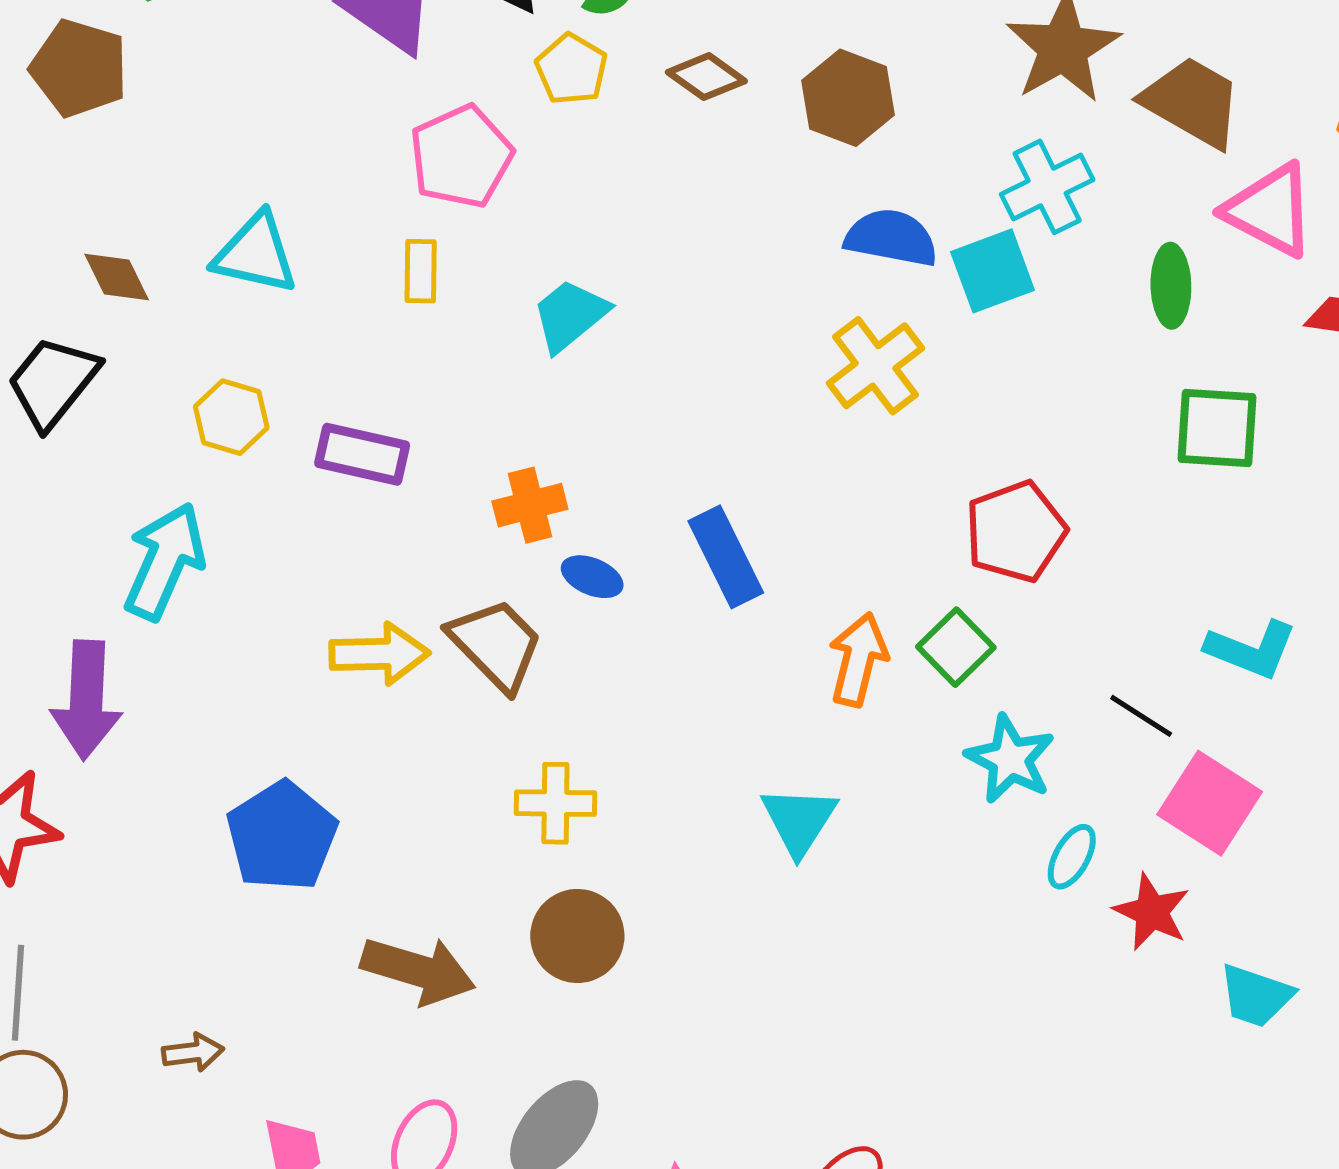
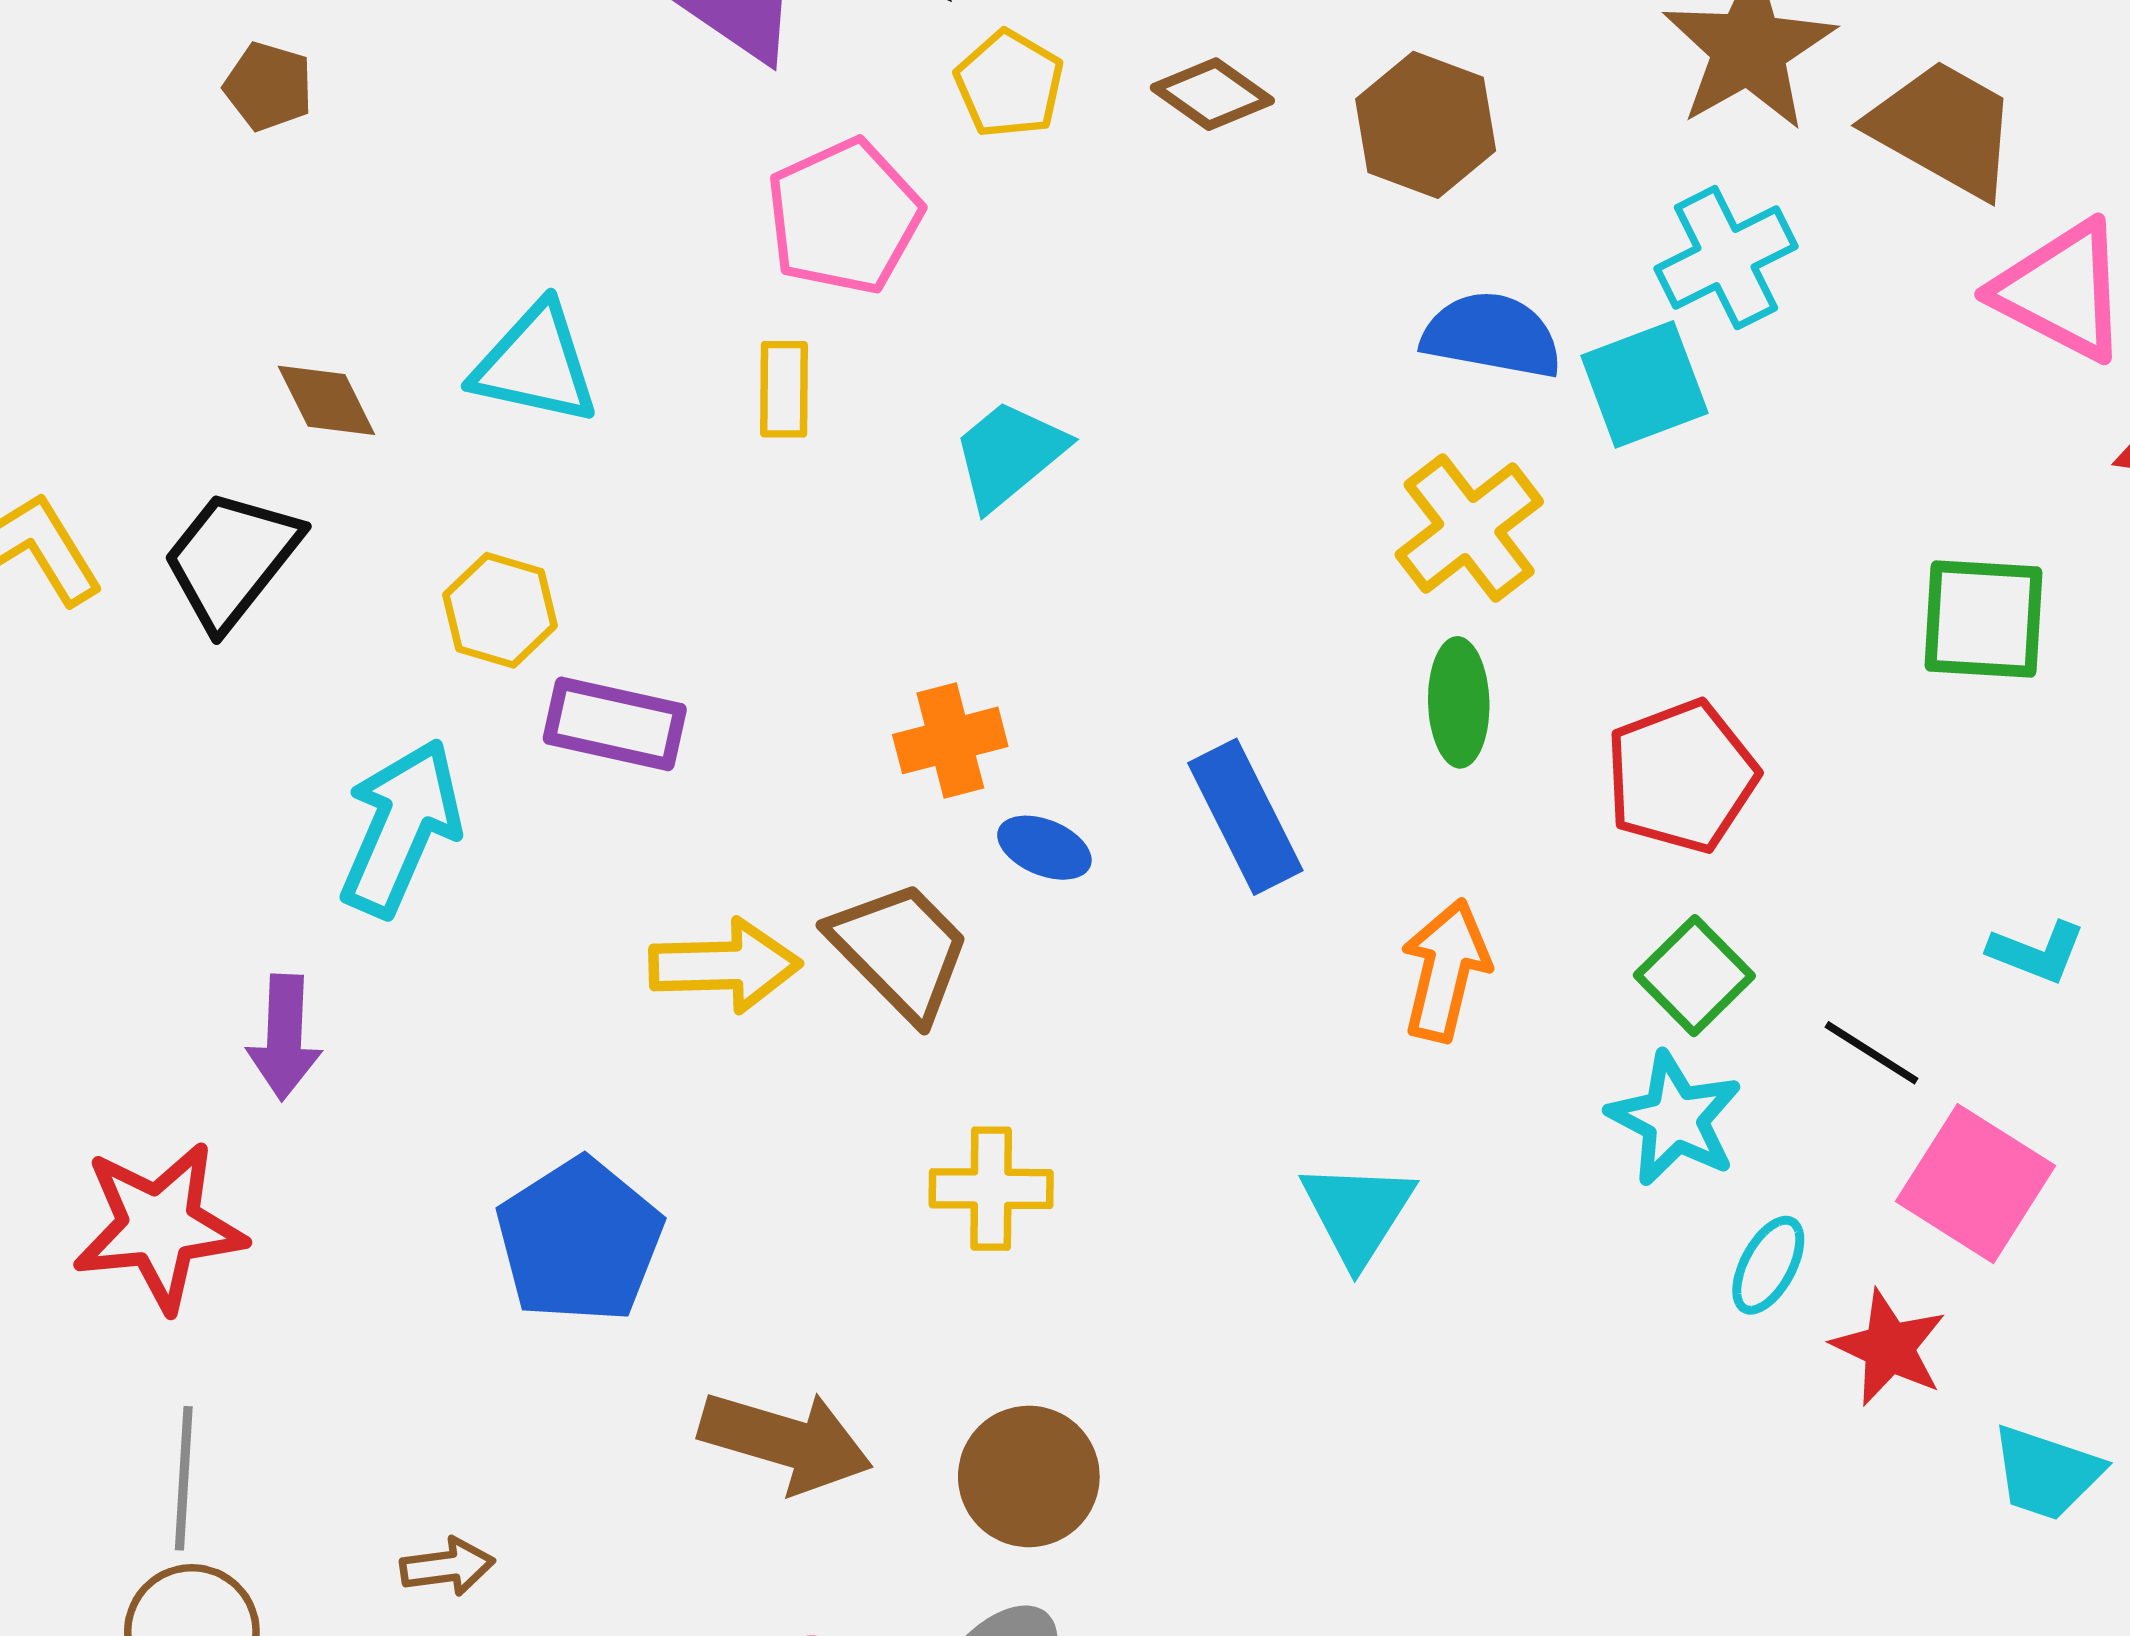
brown pentagon: (79, 68) -> (268, 87), size x0.6
green ellipse: (1171, 286) -> (1459, 702), moved
purple rectangle: (362, 454) -> (615, 724), moved
green square: (956, 647) -> (1694, 976), moved
cyan L-shape: (1251, 649) -> (2037, 952), size x0.7
purple arrow: (86, 700) -> (284, 1037), size x0.7
brown circle: (577, 936) -> (1029, 1476), moved

